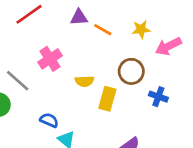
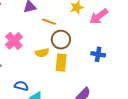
orange line: (103, 30) -> (49, 22), moved
brown circle: (131, 71) -> (61, 40), moved

